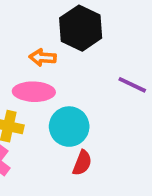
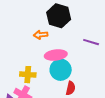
pink ellipse: (34, 92) -> (56, 55), moved

